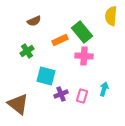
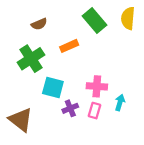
green rectangle: (82, 32) -> (95, 21), moved
green cross: (27, 51) -> (31, 59), size x1.6
pink cross: (84, 56) -> (97, 86), moved

